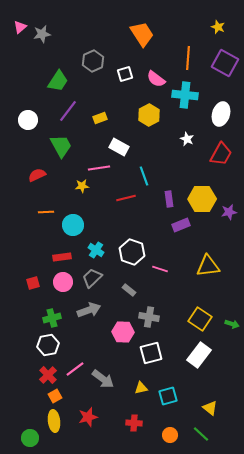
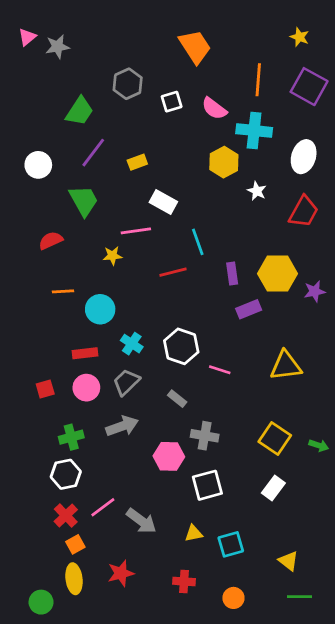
yellow hexagon: (149, 115) -> (224, 162), moved
white rectangle: (199, 355) -> (273, 488), size x0.7
green line: (201, 434) -> (299, 597), moved, turned -42

